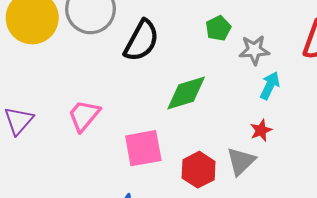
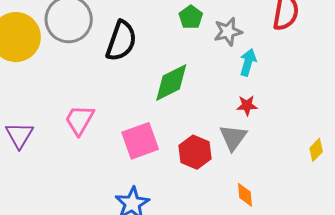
red star: (261, 130) -> (247, 105), turned 30

